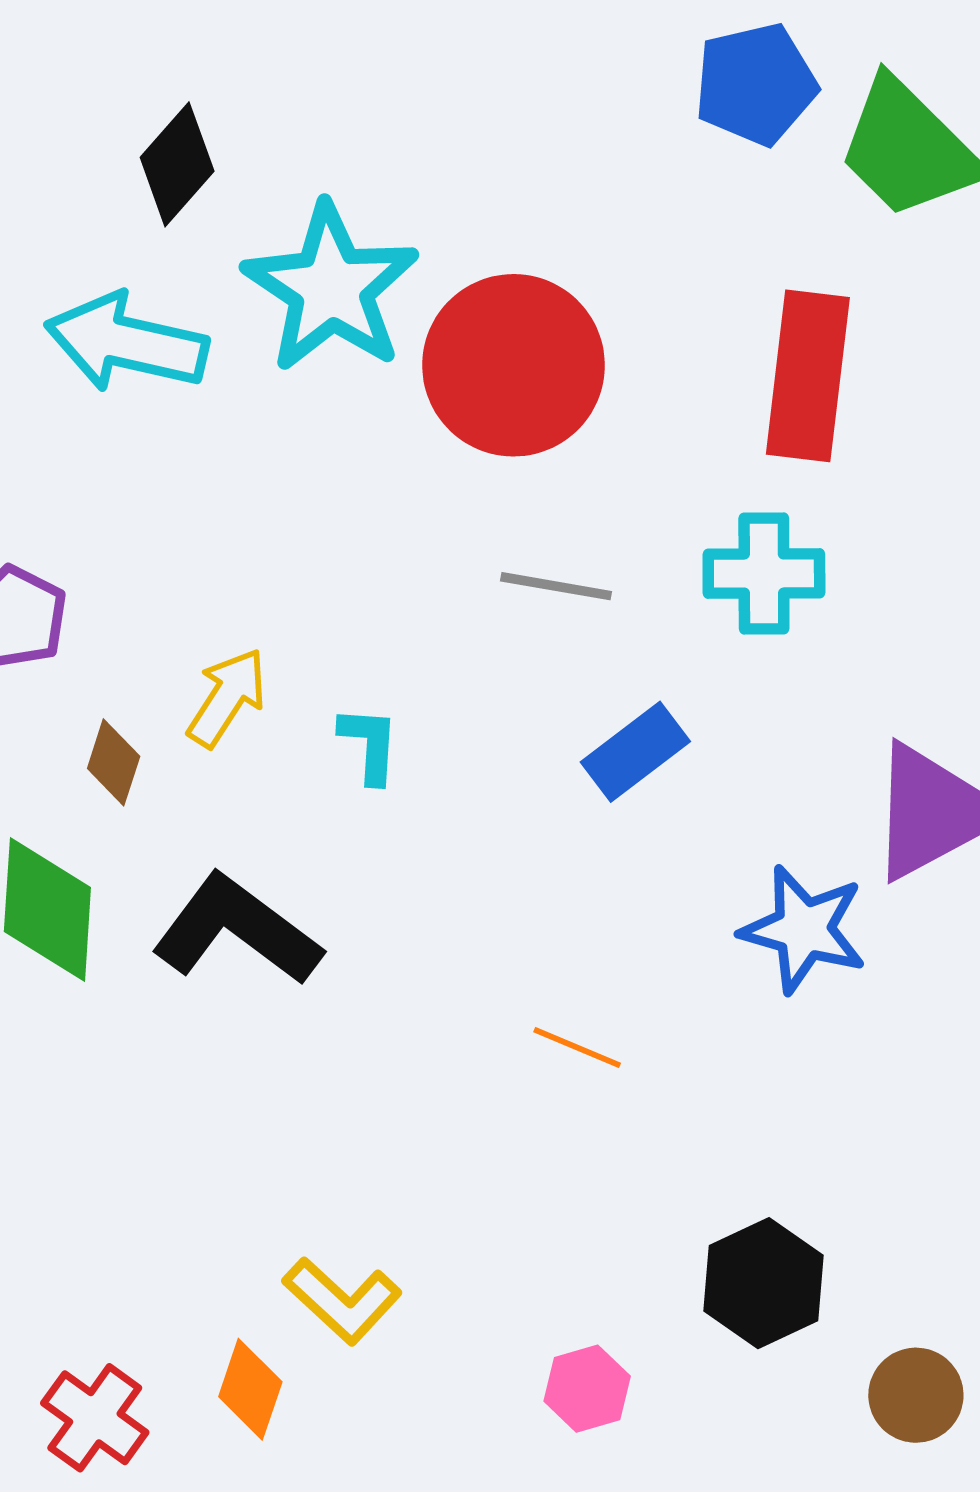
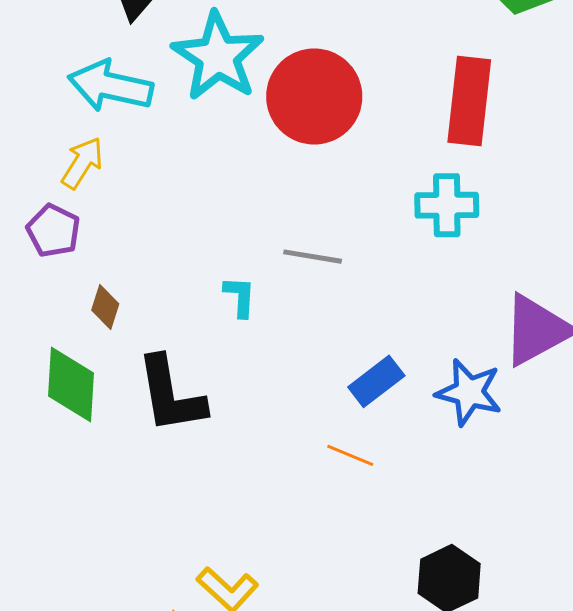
gray line: (556, 586) -> (313, 257), moved
yellow arrow: (227, 698) -> (82, 163), moved
blue rectangle: (635, 752) -> (376, 381), moved
black L-shape: (237, 930) -> (171, 395), turned -136

